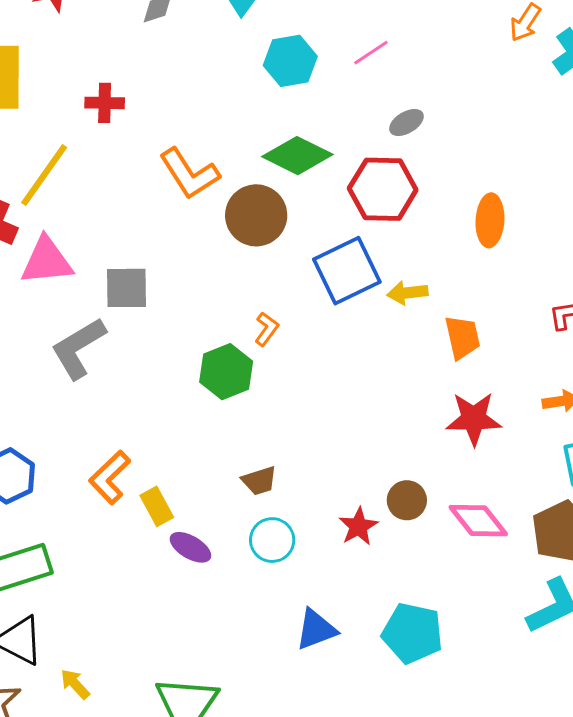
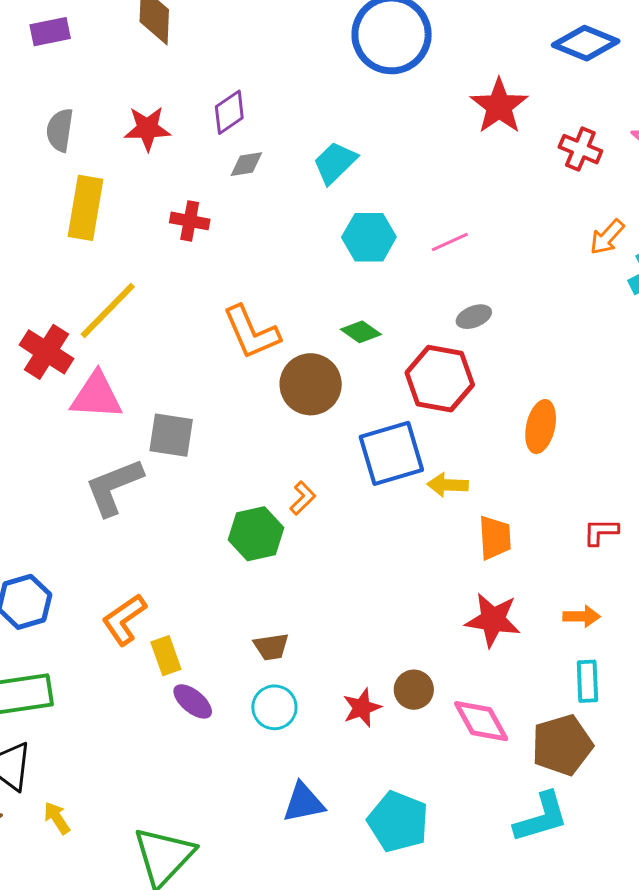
red cross: (105, 103) -> (190, 221), moved
green diamond: (297, 156) -> (361, 332), size x0.6

